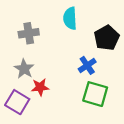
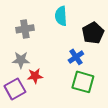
gray star: (24, 69) -> (21, 60), turned -30
purple square: (17, 102) -> (15, 89), turned 30

